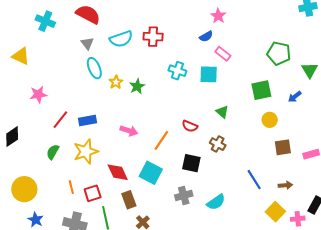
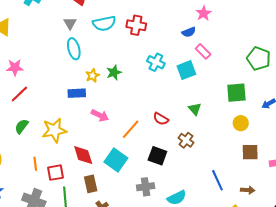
cyan square: (209, 74) -> (186, 70), turned -30
yellow star: (116, 82) -> (92, 76), moved
red line: (60, 120) -> (19, 94), moved
blue rectangle: (87, 120) -> (77, 93), moved

